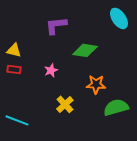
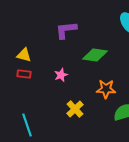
cyan line: (17, 120) -> (27, 125), turned 50

